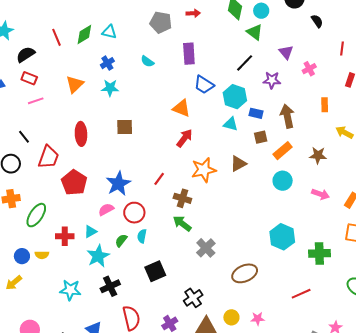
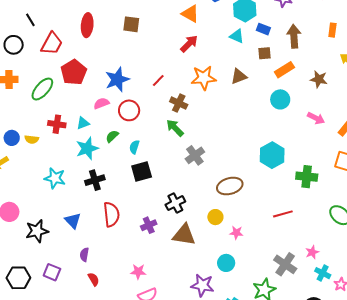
green ellipse: (36, 215) -> (42, 89), moved
cyan semicircle: (142, 236) -> (134, 147), moved
yellow circle: (231, 317) -> (215, 217), moved

